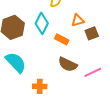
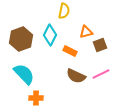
pink line: (93, 72) -> (101, 74), moved
orange cross: (40, 86) -> (36, 98), moved

